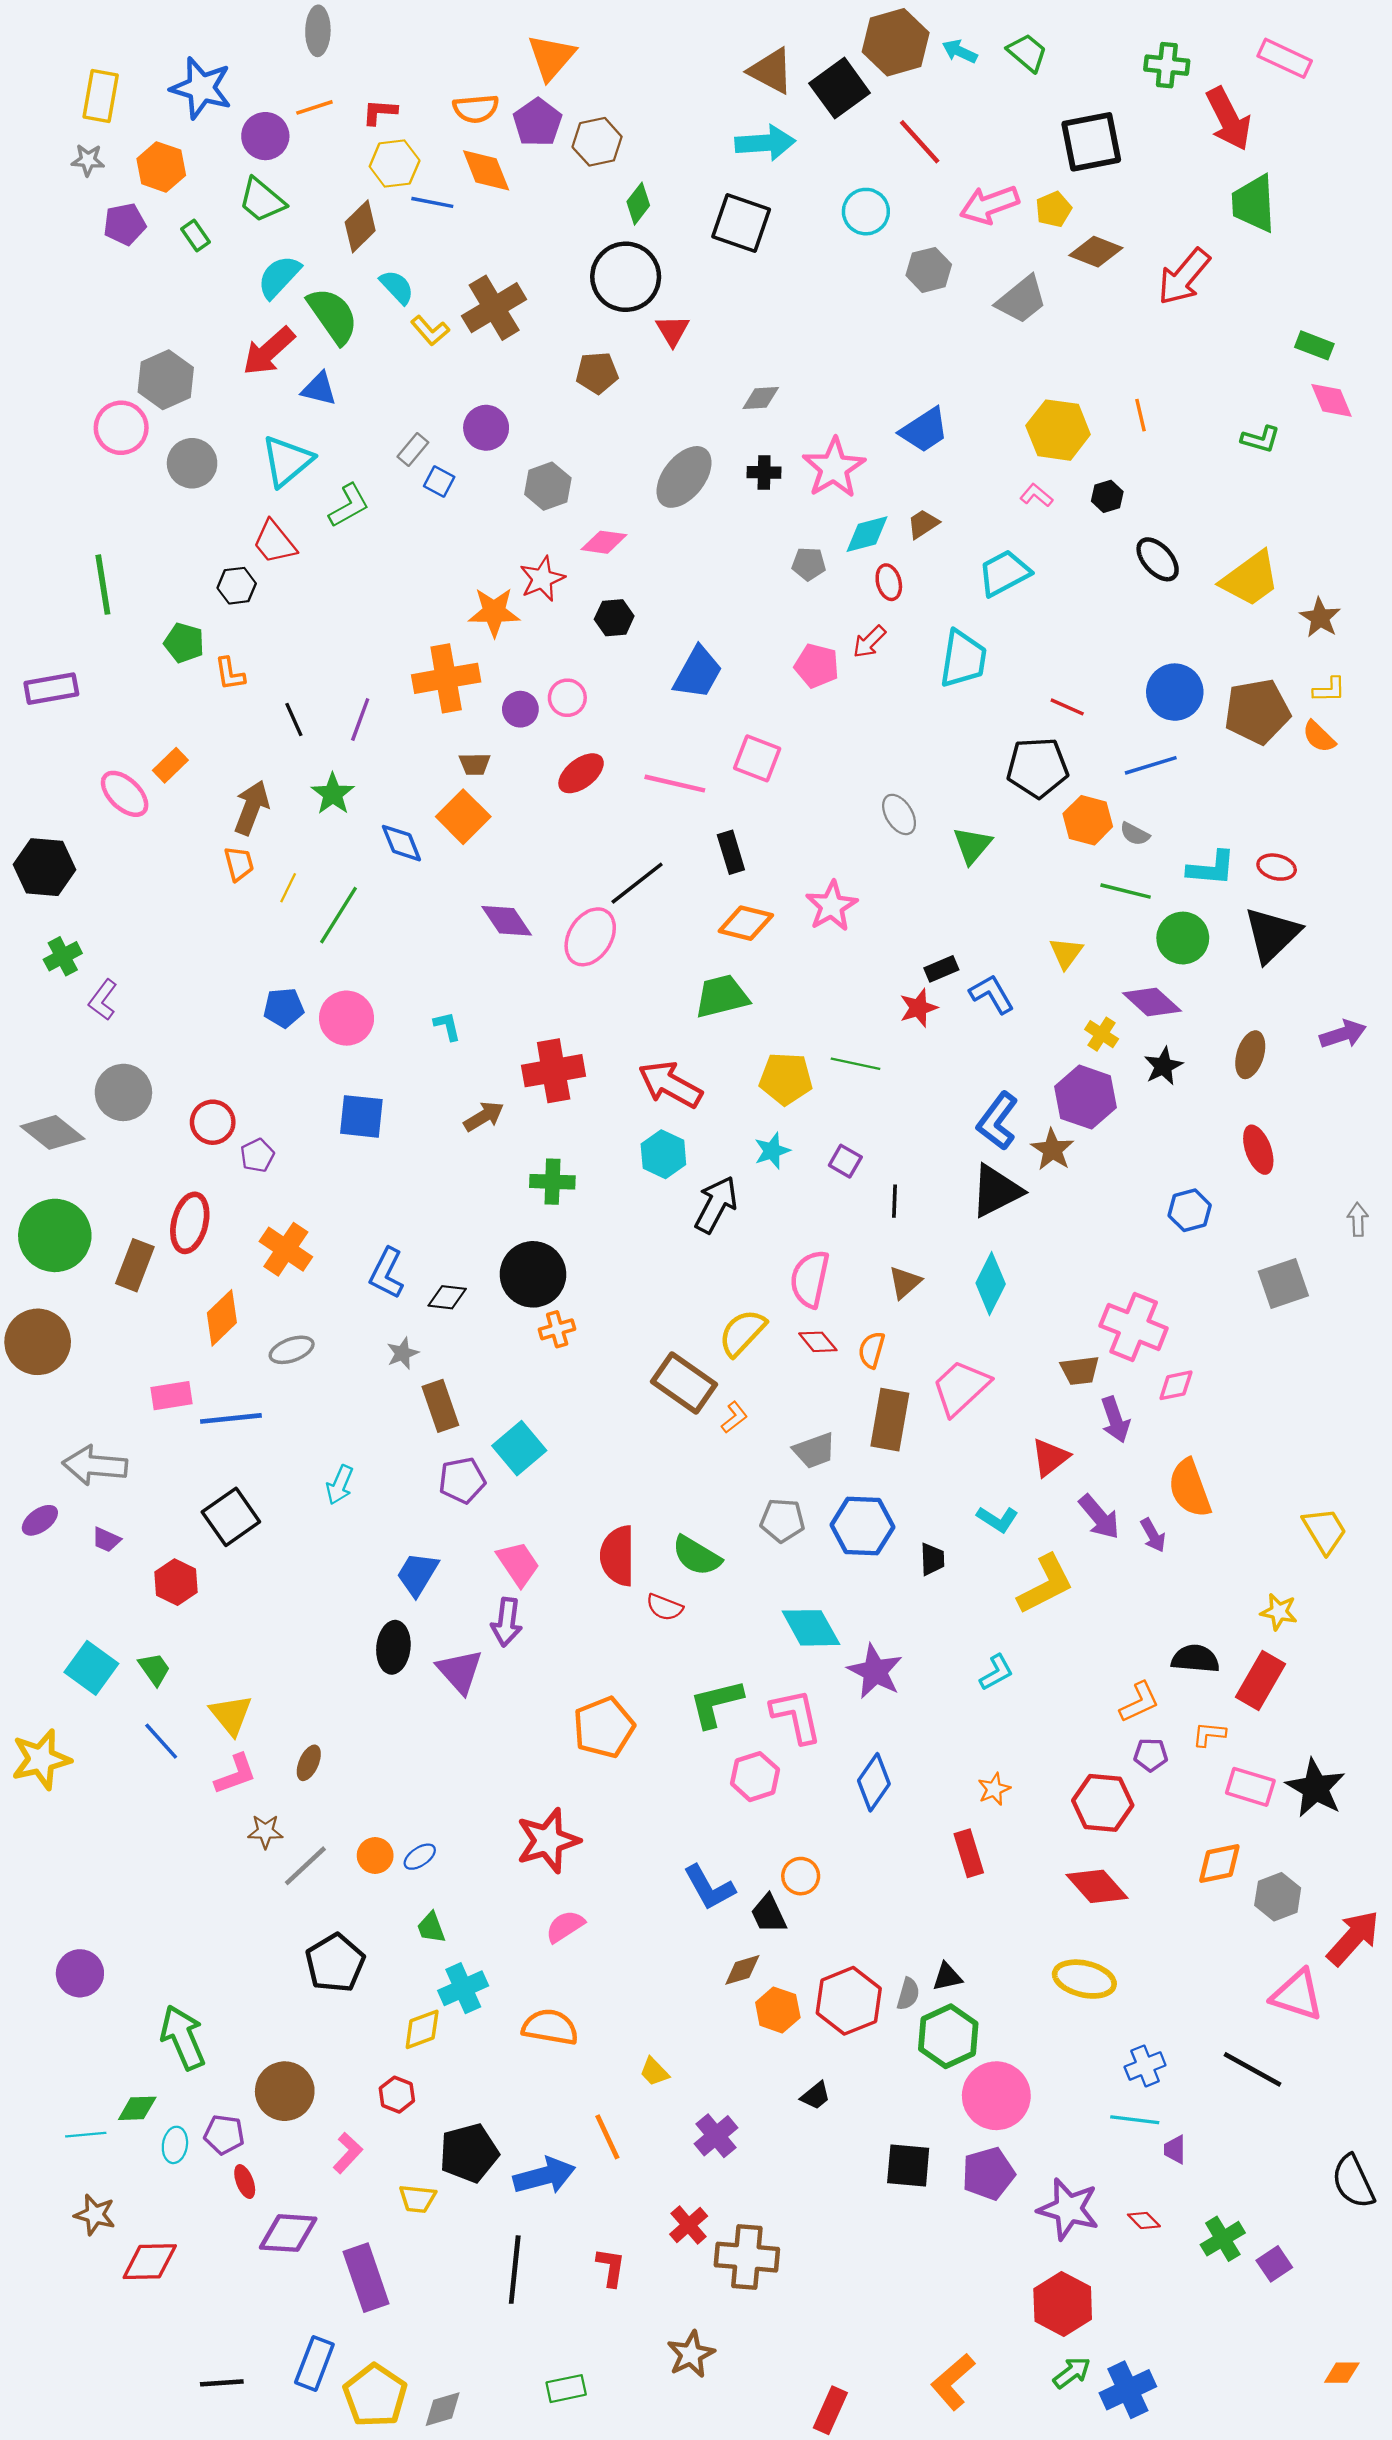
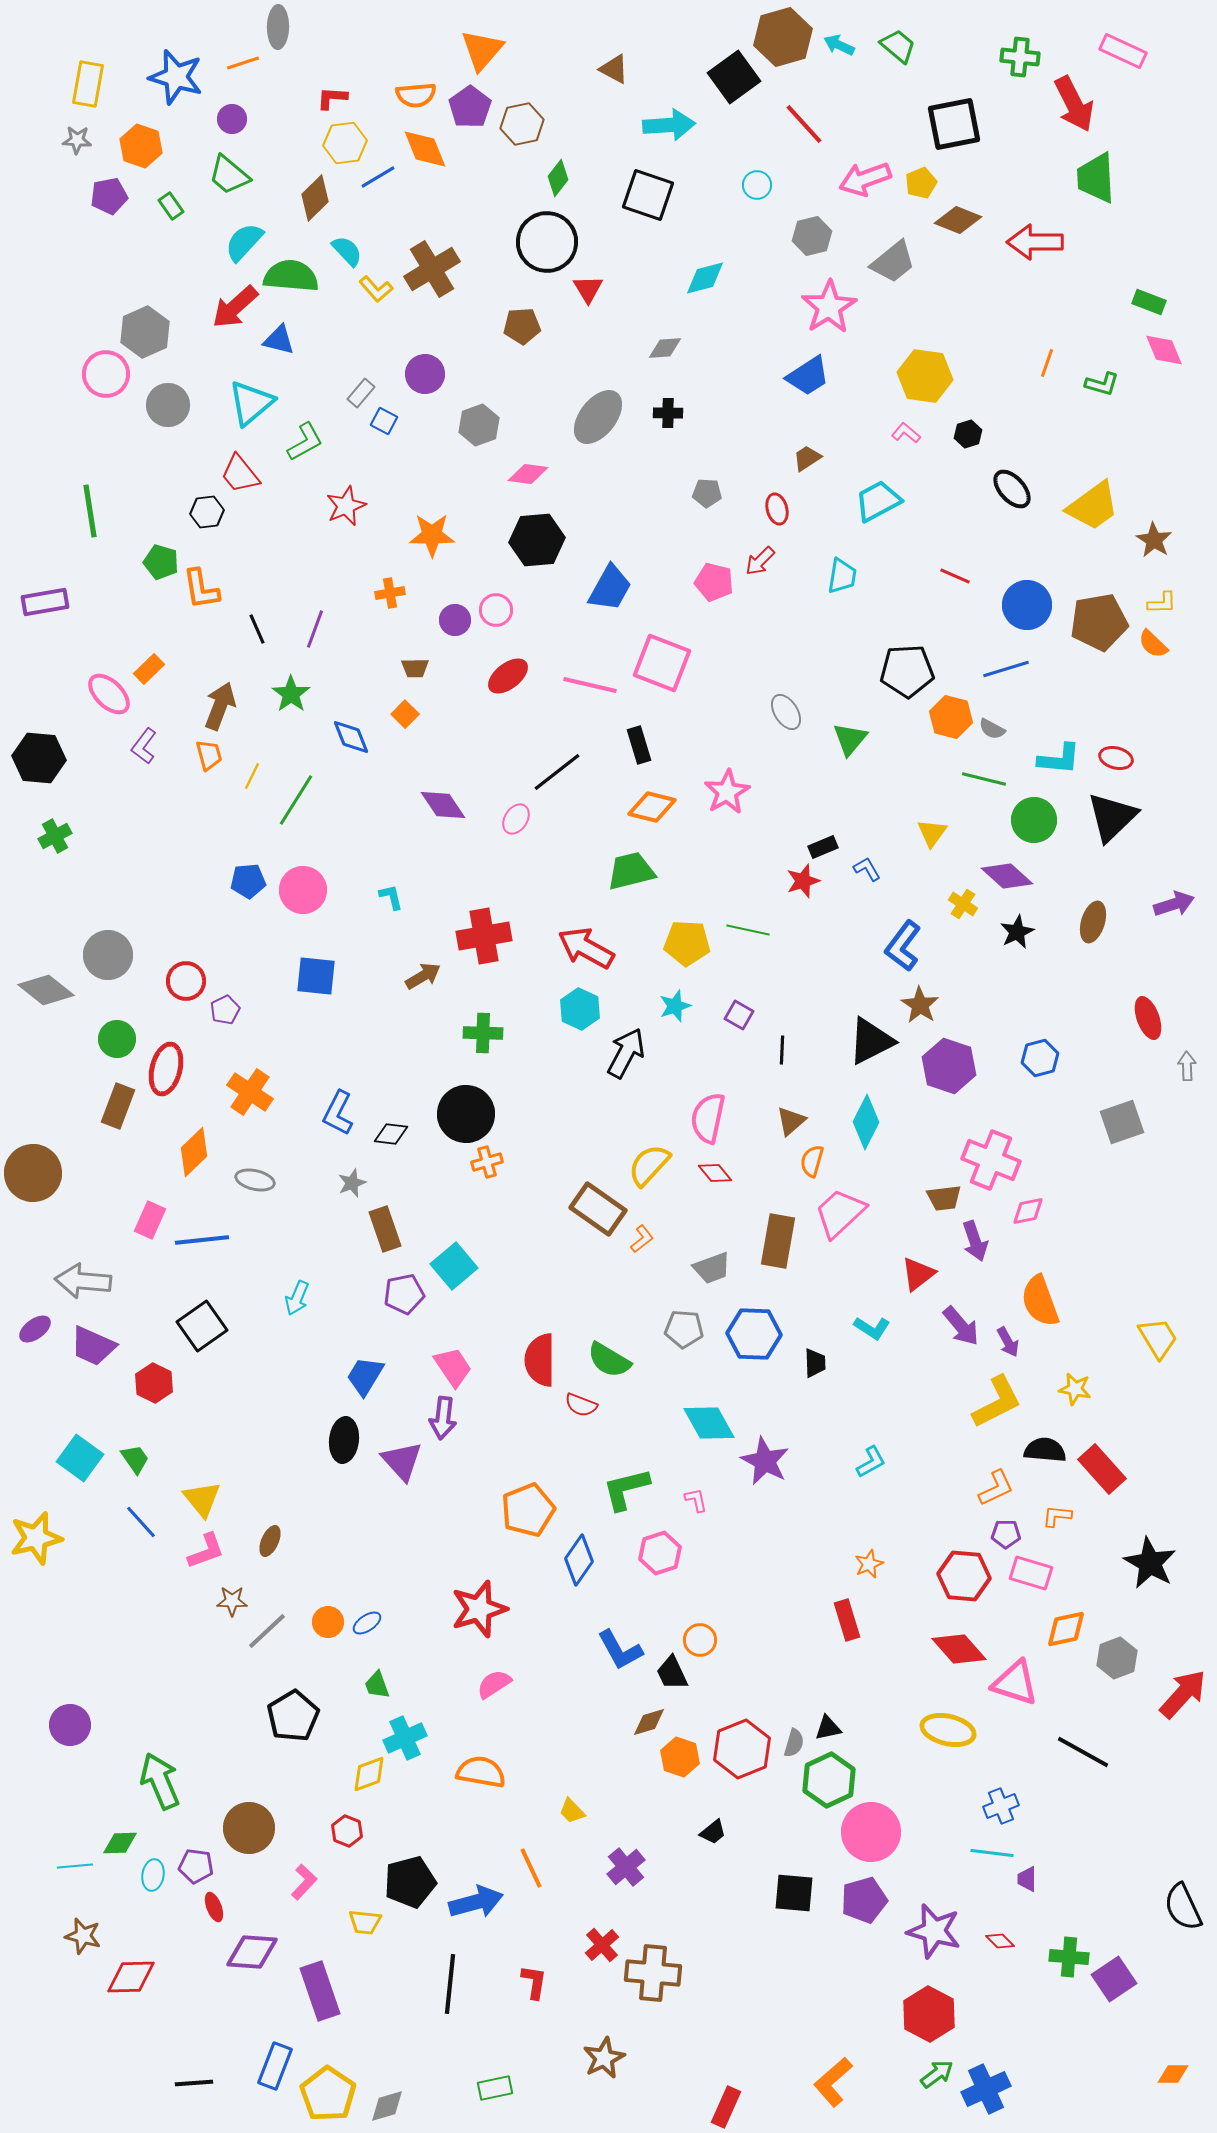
brown triangle: (771, 71) -> (614, 69), moved, size x0.7
orange line: (314, 107) -> (243, 63), moved
purple circle: (265, 136) -> (232, 119), size x0.7
blue line: (432, 202) -> (378, 177), turned -42
cyan circle: (866, 212) -> (757, 185), size x0.7
red arrow: (1184, 277) -> (1035, 242), turned 50
green semicircle: (333, 316) -> (291, 276), turned -50
orange line: (1140, 415) -> (1047, 363), moved, turned 32
pink star: (834, 468) -> (829, 307), moved
cyan diamond: (867, 534) -> (705, 278), moved
red star: (542, 579) -> (346, 506), moved
black hexagon: (614, 618) -> (537, 540), size x1.6
cyan trapezoid: (963, 659) -> (842, 576), size x0.7
orange L-shape: (230, 674) -> (201, 589), size x1.4
orange cross: (446, 678) -> (390, 593), size x0.5
red line: (1067, 707) -> (955, 576), moved
pink square: (757, 758) -> (662, 663), size x1.4
orange square: (463, 817) -> (405, 714), size x0.6
pink ellipse: (590, 937) -> (516, 819), size x0.6
blue L-shape: (992, 994) -> (867, 869), size x0.7
purple L-shape: (103, 1000) -> (144, 746), moved
purple hexagon: (1086, 1097) -> (949, 1066), moved
blue L-shape: (997, 1121) -> (903, 946), moved
red ellipse: (1258, 1150) -> (1148, 1018), moved
green circle: (55, 1235) -> (117, 1039), moved, size x0.6
gray ellipse: (292, 1350) -> (255, 1180), turned 33
orange semicircle: (872, 1350) -> (812, 1161), moved
pink rectangle: (171, 1396) -> (150, 1220), turned -57
purple trapezoid: (106, 1540) -> (93, 1346), size x1.8
yellow L-shape: (1045, 1584) -> (997, 1402), moved
yellow star: (1279, 1612) -> (1075, 1389), moved
red rectangle: (1261, 1680) -> (1102, 1469), turned -72
pink L-shape: (796, 1716) -> (696, 1500), size x0.5
blue diamond: (874, 1782) -> (579, 1560), moved
pink rectangle: (1250, 1787) -> (1031, 1573), moved
pink triangle: (1297, 1995) -> (1015, 1683), moved
black line: (1253, 2069) -> (1083, 1752), moved
green cross: (1223, 2239) -> (1069, 1957), turned 36
purple square: (1274, 2264) -> (1114, 1979), size x1.4

